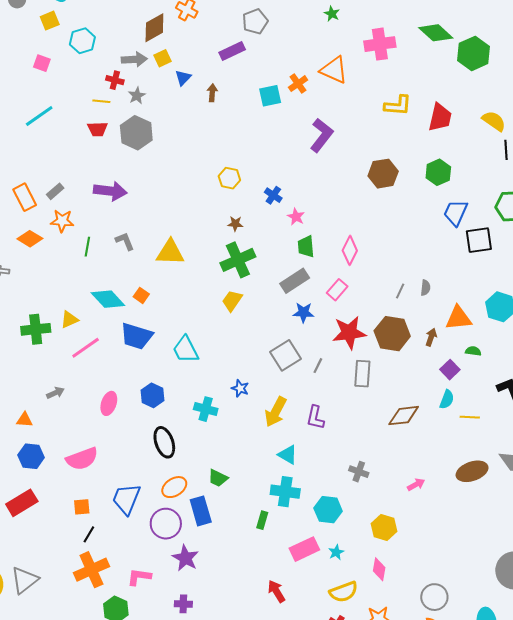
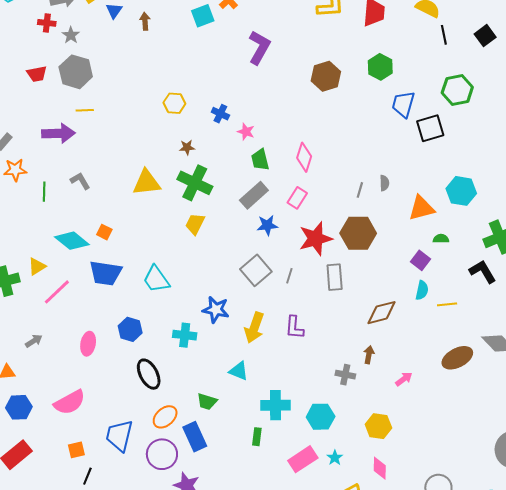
yellow line: (101, 101) -> (85, 110), moved
yellow triangle: (170, 252) -> (147, 183), moved
green cross: (238, 260) -> (195, 183), turned -32
brown arrow: (431, 337) -> (369, 355), moved
blue star: (240, 388) -> (216, 310), size x1.5
cyan triangle: (288, 455) -> (239, 371), moved

